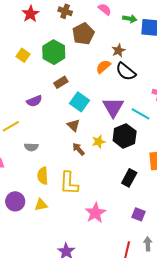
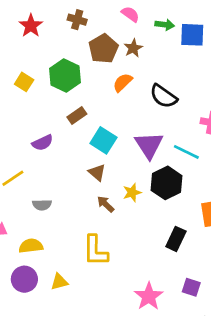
brown star: (118, 50) -> (133, 48), moved
orange semicircle: (103, 67) -> (123, 82), moved
yellow semicircle: (43, 176) -> (31, 246), moved, turned 90
pink star: (95, 213) -> (149, 296), moved

